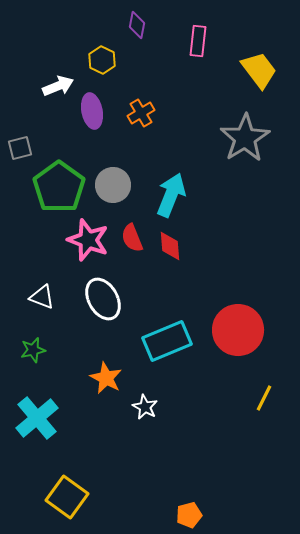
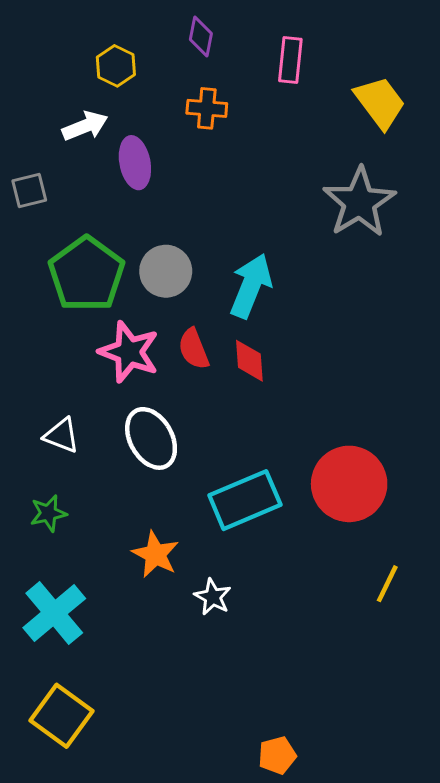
yellow hexagon: (102, 60) -> (116, 66), moved
orange cross: (141, 113) -> (207, 108), moved, turned 36
gray square: (20, 148) -> (29, 191), moved
yellow square: (67, 497) -> (62, 716), moved

